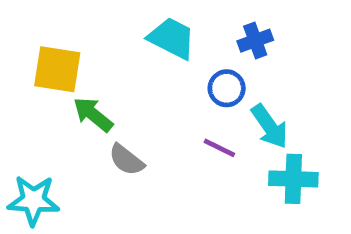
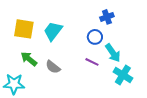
cyan trapezoid: (172, 38) -> (53, 31), moved, turned -80
green arrow: (93, 114) -> (29, 59), moved
cyan cross: (293, 179) -> (123, 75), turned 30

